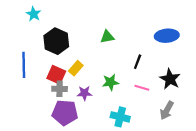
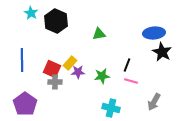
black hexagon: (56, 41) -> (56, 21), moved
black line: (138, 62) -> (127, 65), moved
black star: (170, 79) -> (162, 52), moved
purple star: (84, 93) -> (78, 72), moved
purple pentagon: (65, 113) -> (25, 104), moved, turned 30

